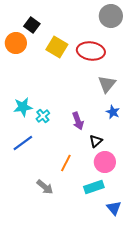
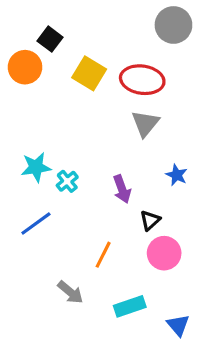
gray triangle: (107, 84) -> (145, 123), moved
cyan rectangle: (94, 187) -> (130, 306), moved

